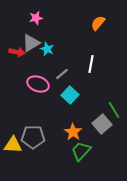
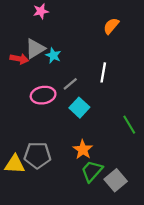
pink star: (36, 18) -> (41, 11), moved
pink ellipse: (38, 84) -> (43, 95), turned -30
gray square: (102, 124) -> (116, 180), moved

